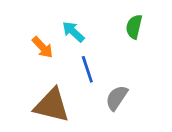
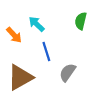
brown triangle: (52, 105) -> (20, 77), turned -44

